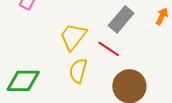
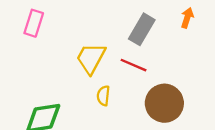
yellow semicircle: (78, 71) -> (103, 96), size x0.7

